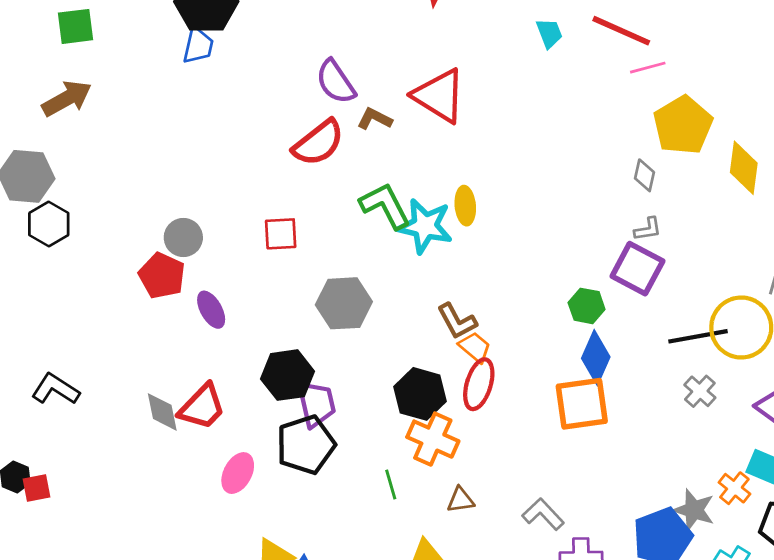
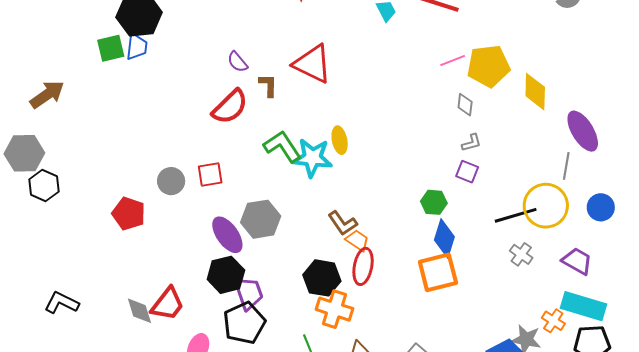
green square: (75, 26) -> (111, 48), moved
pink line: (648, 68) -> (453, 61), moved
purple semicircle: (336, 82) -> (238, 62), size x0.7
brown L-shape: (375, 119) -> (268, 85), turned 70
yellow pentagon: (683, 125) -> (488, 66), turned 30
gray circle: (183, 238) -> (171, 181), moved
purple square: (637, 269) -> (467, 172), size x0.6
purple ellipse: (211, 310) -> (227, 235), moved, size x1.4

